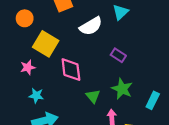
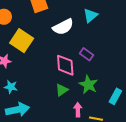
pink diamond: (71, 70) -> (65, 65), moved
green triangle: (93, 96) -> (62, 90), turned 32

